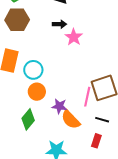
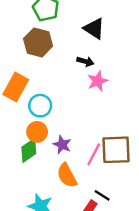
purple star: (59, 106) -> (62, 145), moved
green diamond: (28, 119) -> (29, 150), moved
black line: (102, 120) -> (102, 195), moved

